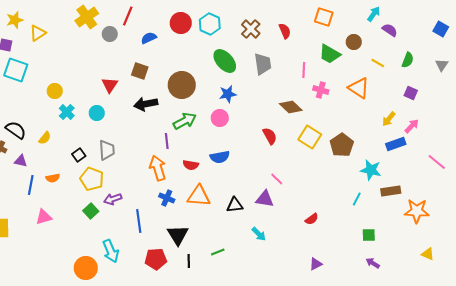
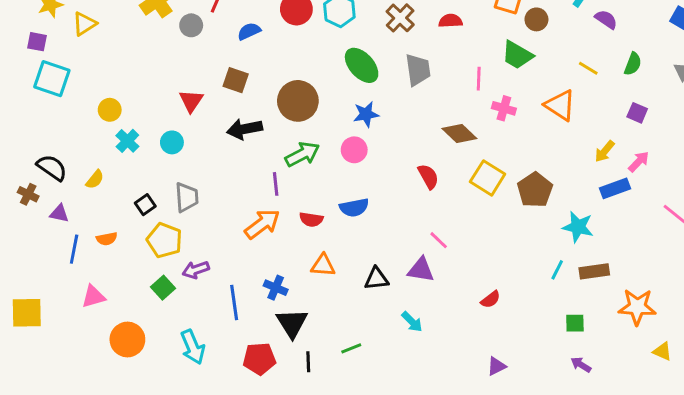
red semicircle: (285, 31) -> (451, 21), turned -70
brown circle: (354, 42) -> (536, 19), moved
orange arrow: (158, 168) -> (262, 224), turned 70
brown rectangle: (391, 191) -> (594, 271), moved
orange triangle: (199, 196) -> (323, 265), size x0.7
blue cross: (167, 198) -> (276, 288), moved
orange star: (417, 211) -> (637, 307), moved
orange circle: (86, 268) -> (127, 339), moved

